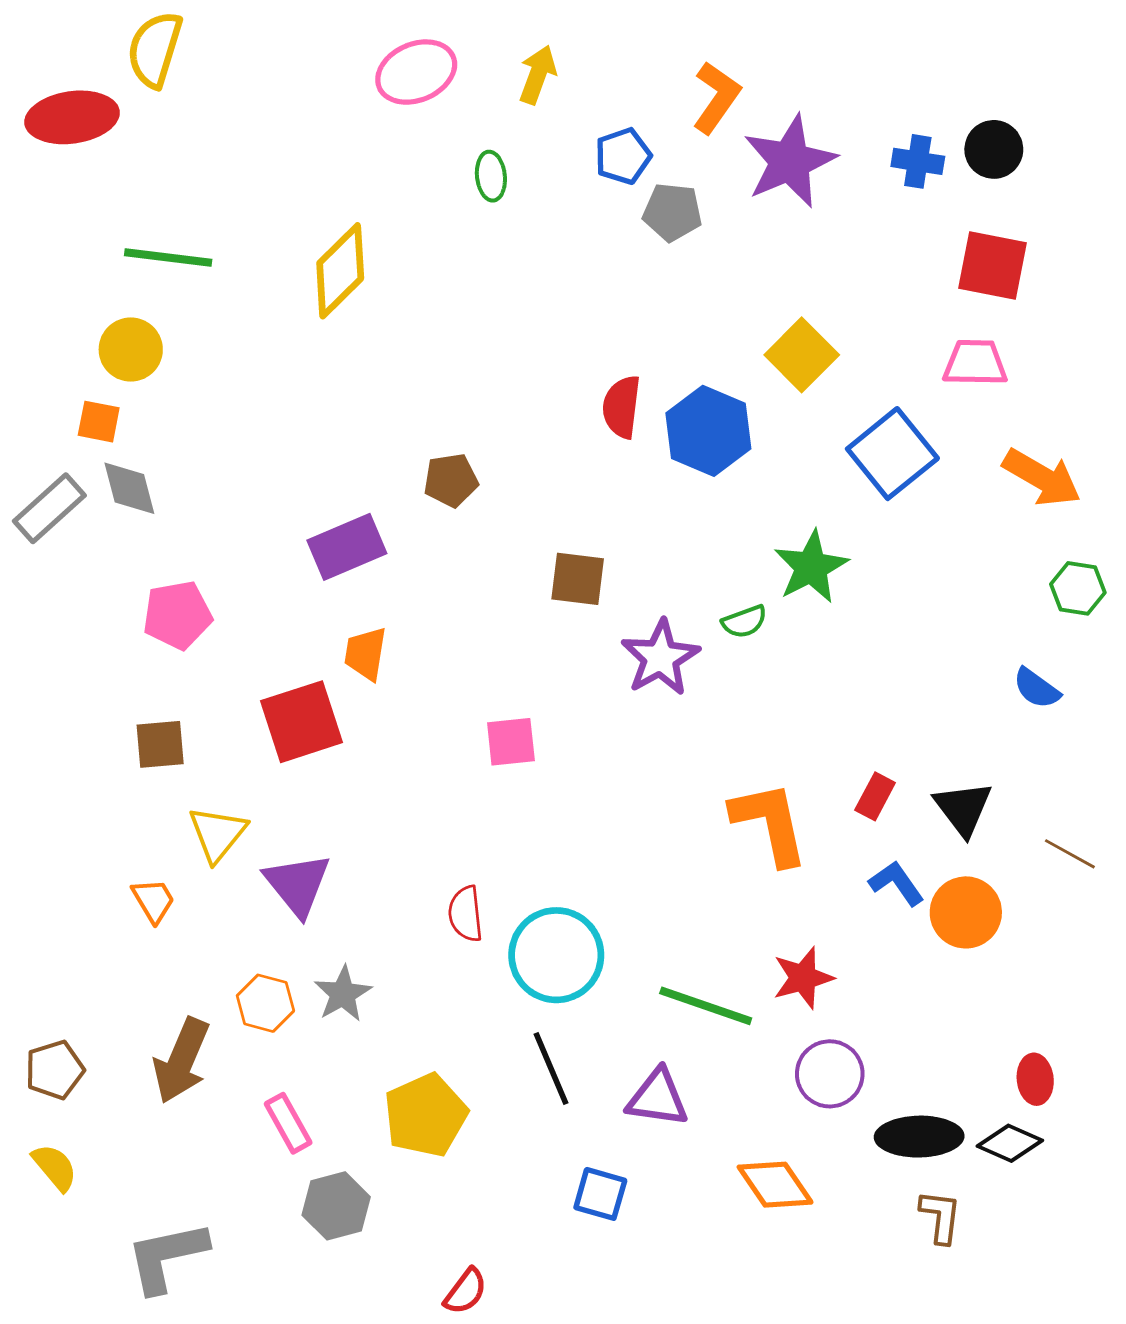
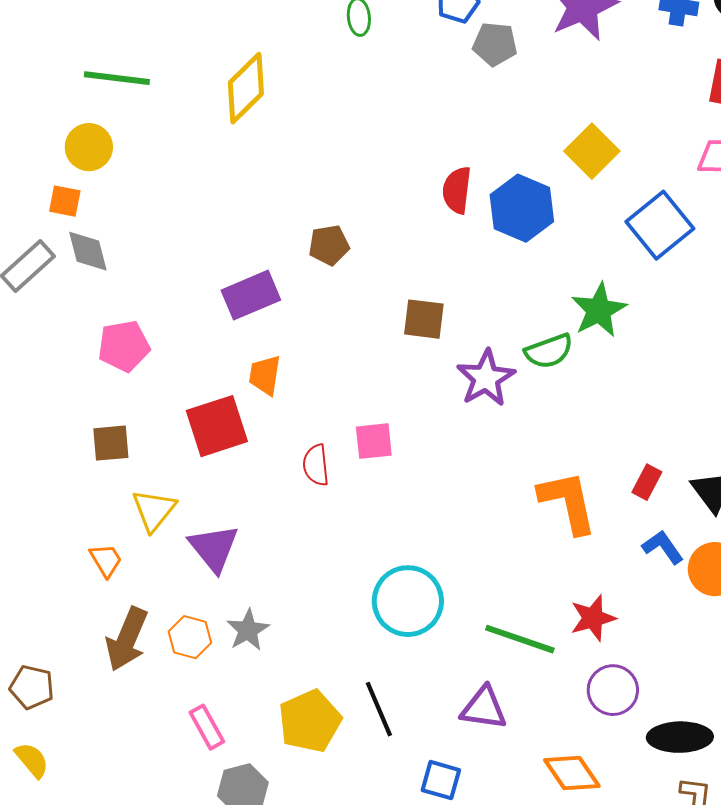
green semicircle: (744, 622) -> (549, 351), size x1.4
red semicircle: (466, 914) -> (316, 465), moved
brown arrow: (181, 1061) -> (127, 639), moved
black line: (551, 1069) -> (379, 709), moved
brown pentagon: (55, 1070) -> (32, 687), turned 30

